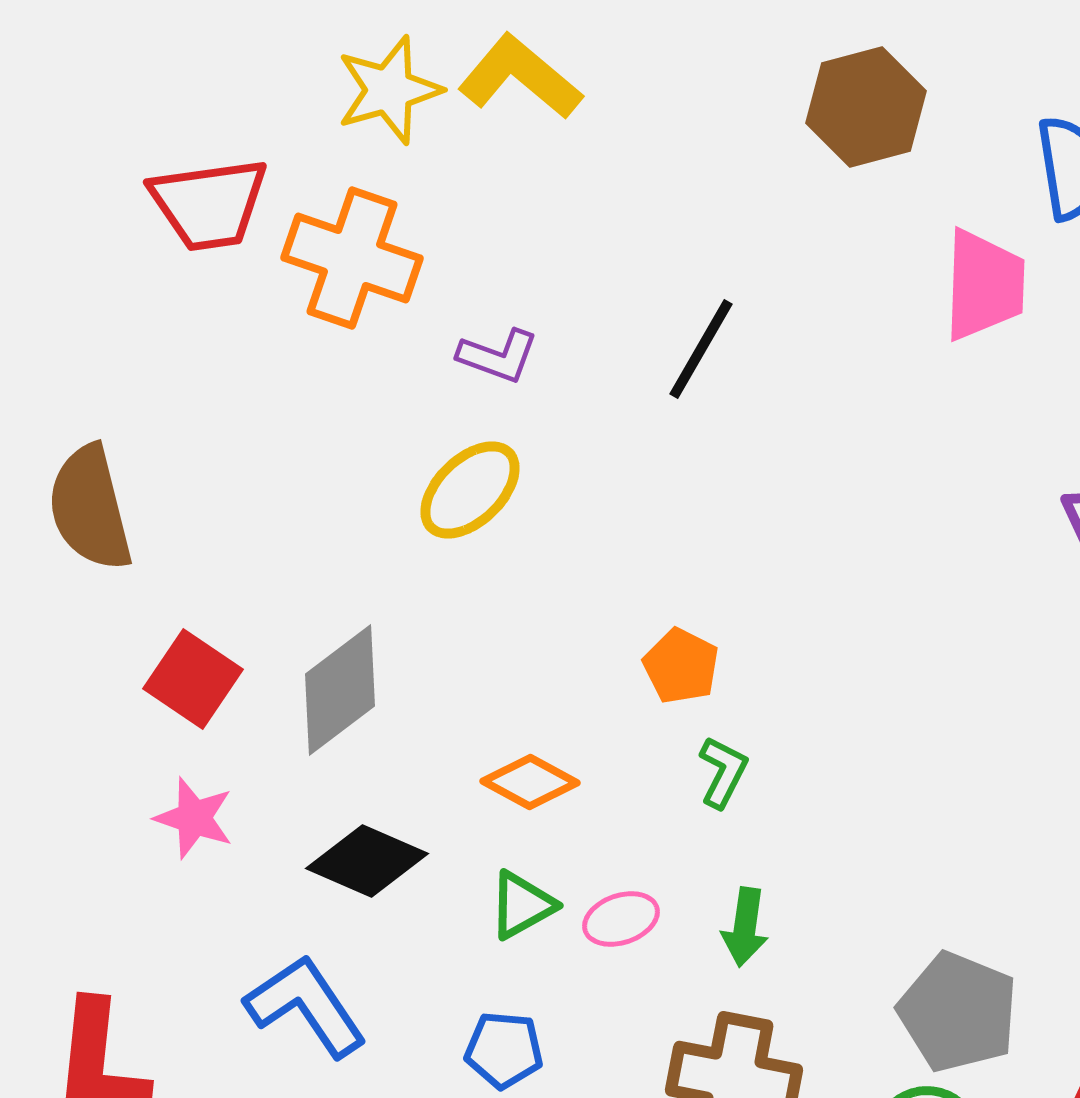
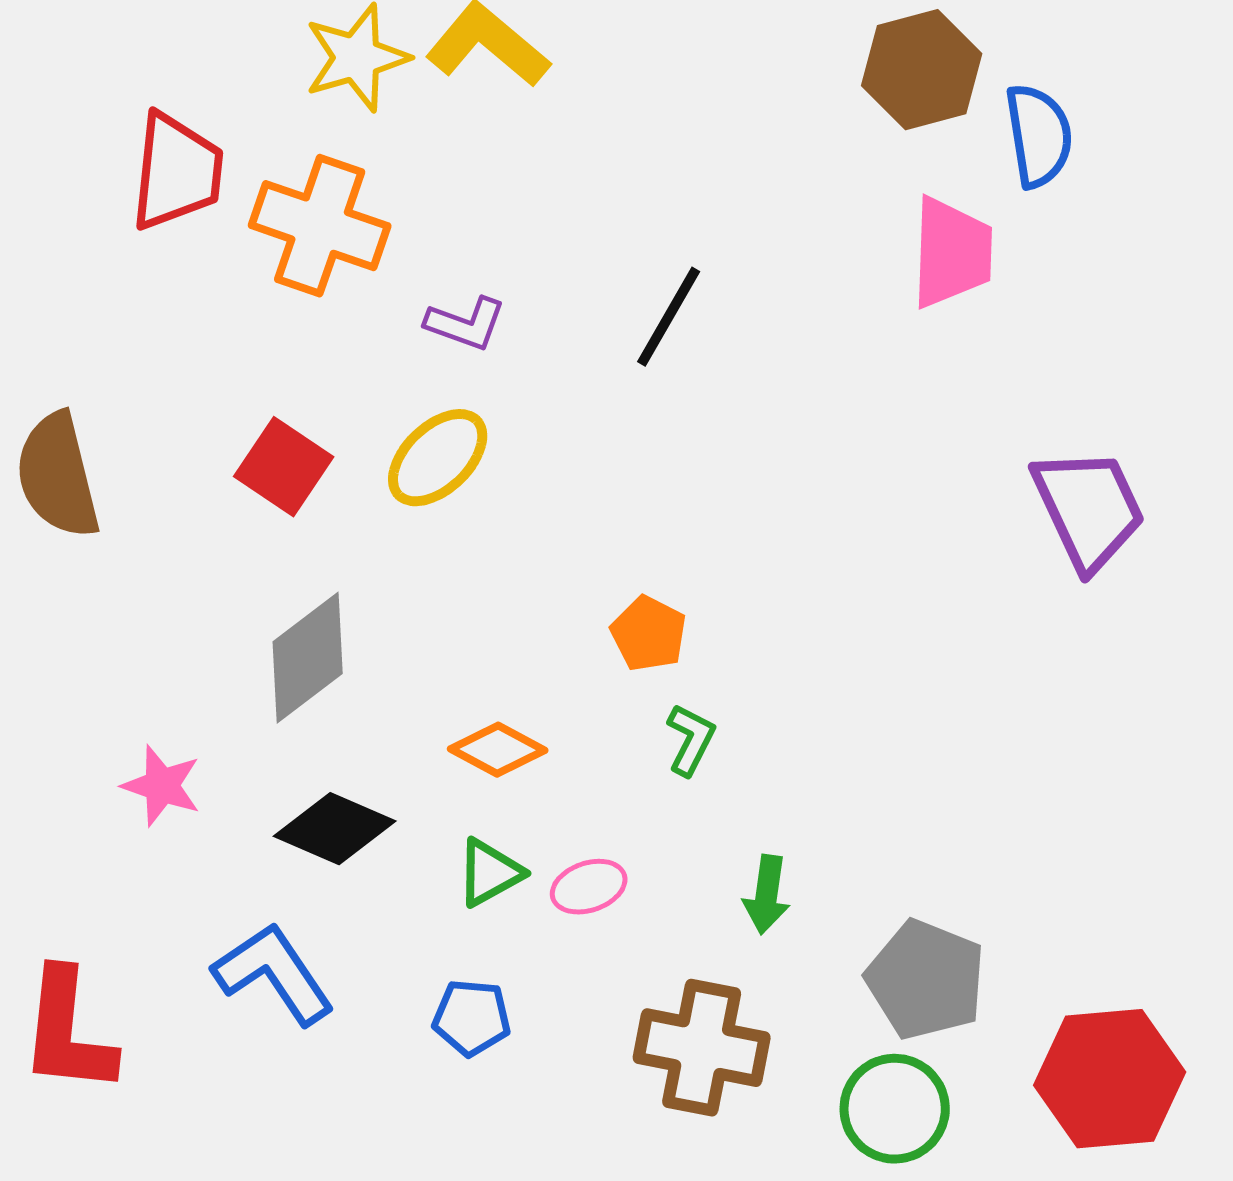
brown hexagon: (866, 107) -> (922, 70), moved
red trapezoid: (209, 204) -> (177, 172), turned -76
red square: (193, 679) -> (284, 467), moved
green arrow: (745, 927) -> (767, 895), moved

